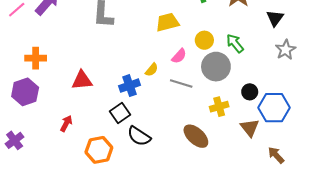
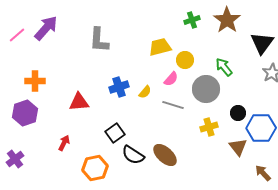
black triangle: (275, 18) -> (262, 43), size x1.4
yellow circle: (204, 40) -> (185, 60), moved
blue cross: (129, 86) -> (119, 87), moved
brown ellipse: (196, 136) -> (165, 155), moved

